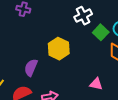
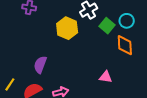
yellow hexagon: (59, 49) -> (67, 28), moved

